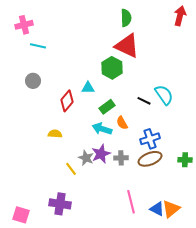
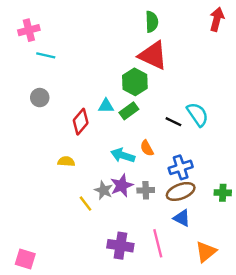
green rectangle: (107, 107) -> (129, 111), moved
purple cross: (60, 204) -> (120, 246), moved
blue triangle: (157, 209) -> (182, 218), moved

